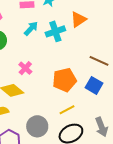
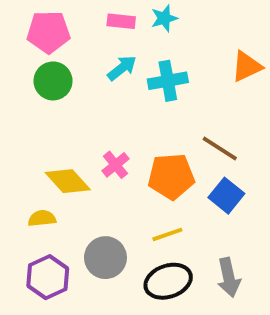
orange triangle: (78, 20) -> (247, 67), moved
brown line: (99, 61) -> (220, 148), moved
pink cross: (25, 68) -> (116, 165), moved

